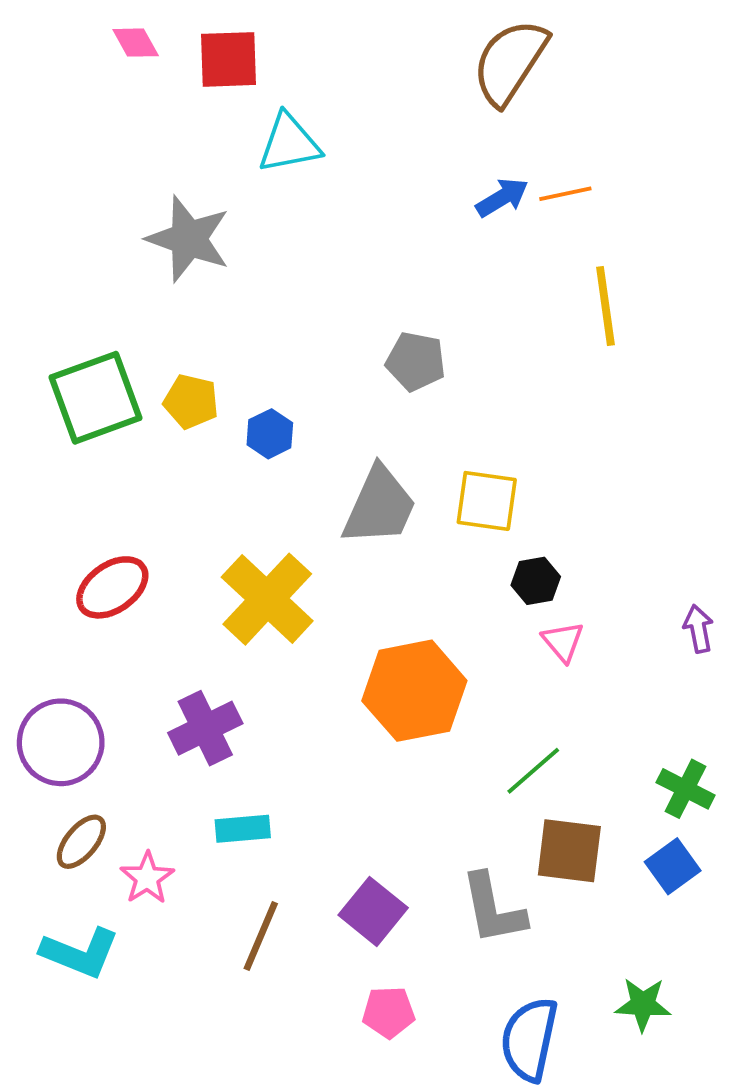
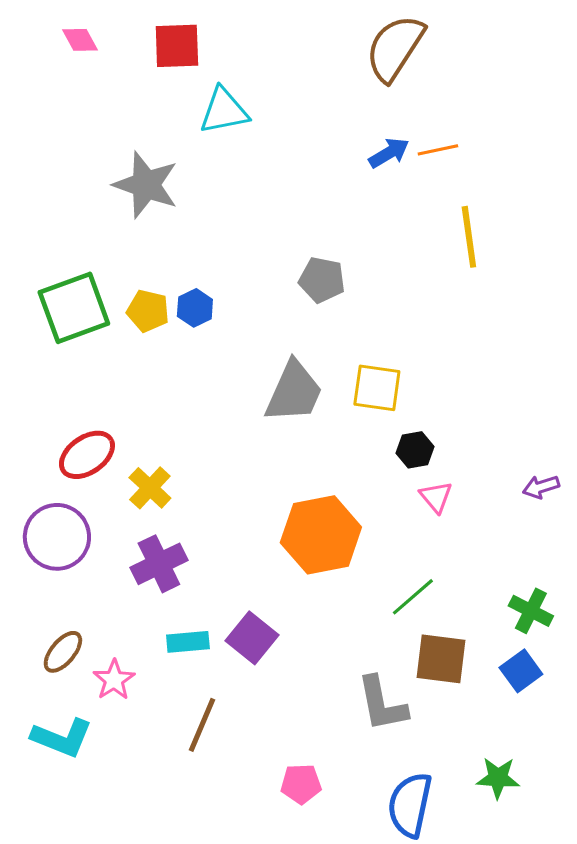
pink diamond: (136, 43) -> (80, 40), moved
blue hexagon: (270, 434) -> (195, 308), moved
yellow cross: (267, 599) -> (150, 488), moved, size x0.6
purple arrow: (698, 629) -> (541, 487), turned -96
purple circle: (61, 742) -> (57, 537), moved
purple square: (373, 911) -> (252, 638), moved

